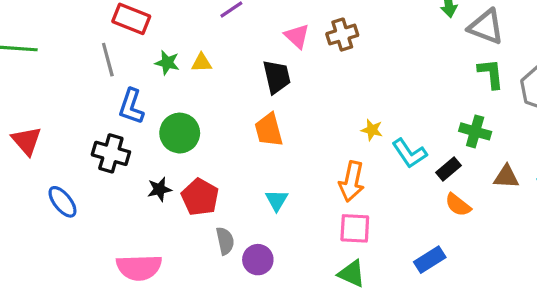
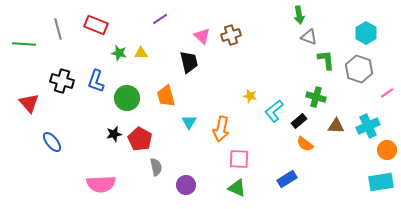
gray triangle: (486, 27) -> (309, 37), moved, size x0.7
gray line: (108, 60) -> (58, 29), moved
orange trapezoid: (269, 130) -> (166, 96), moved
black cross: (111, 153) -> (62, 81), moved
cyan L-shape: (409, 153) -> (274, 111), turned 85
orange arrow: (352, 181) -> (221, 129), moved
cyan triangle: (277, 200) -> (189, 122), moved
purple circle: (258, 260) -> (186, 185), moved

